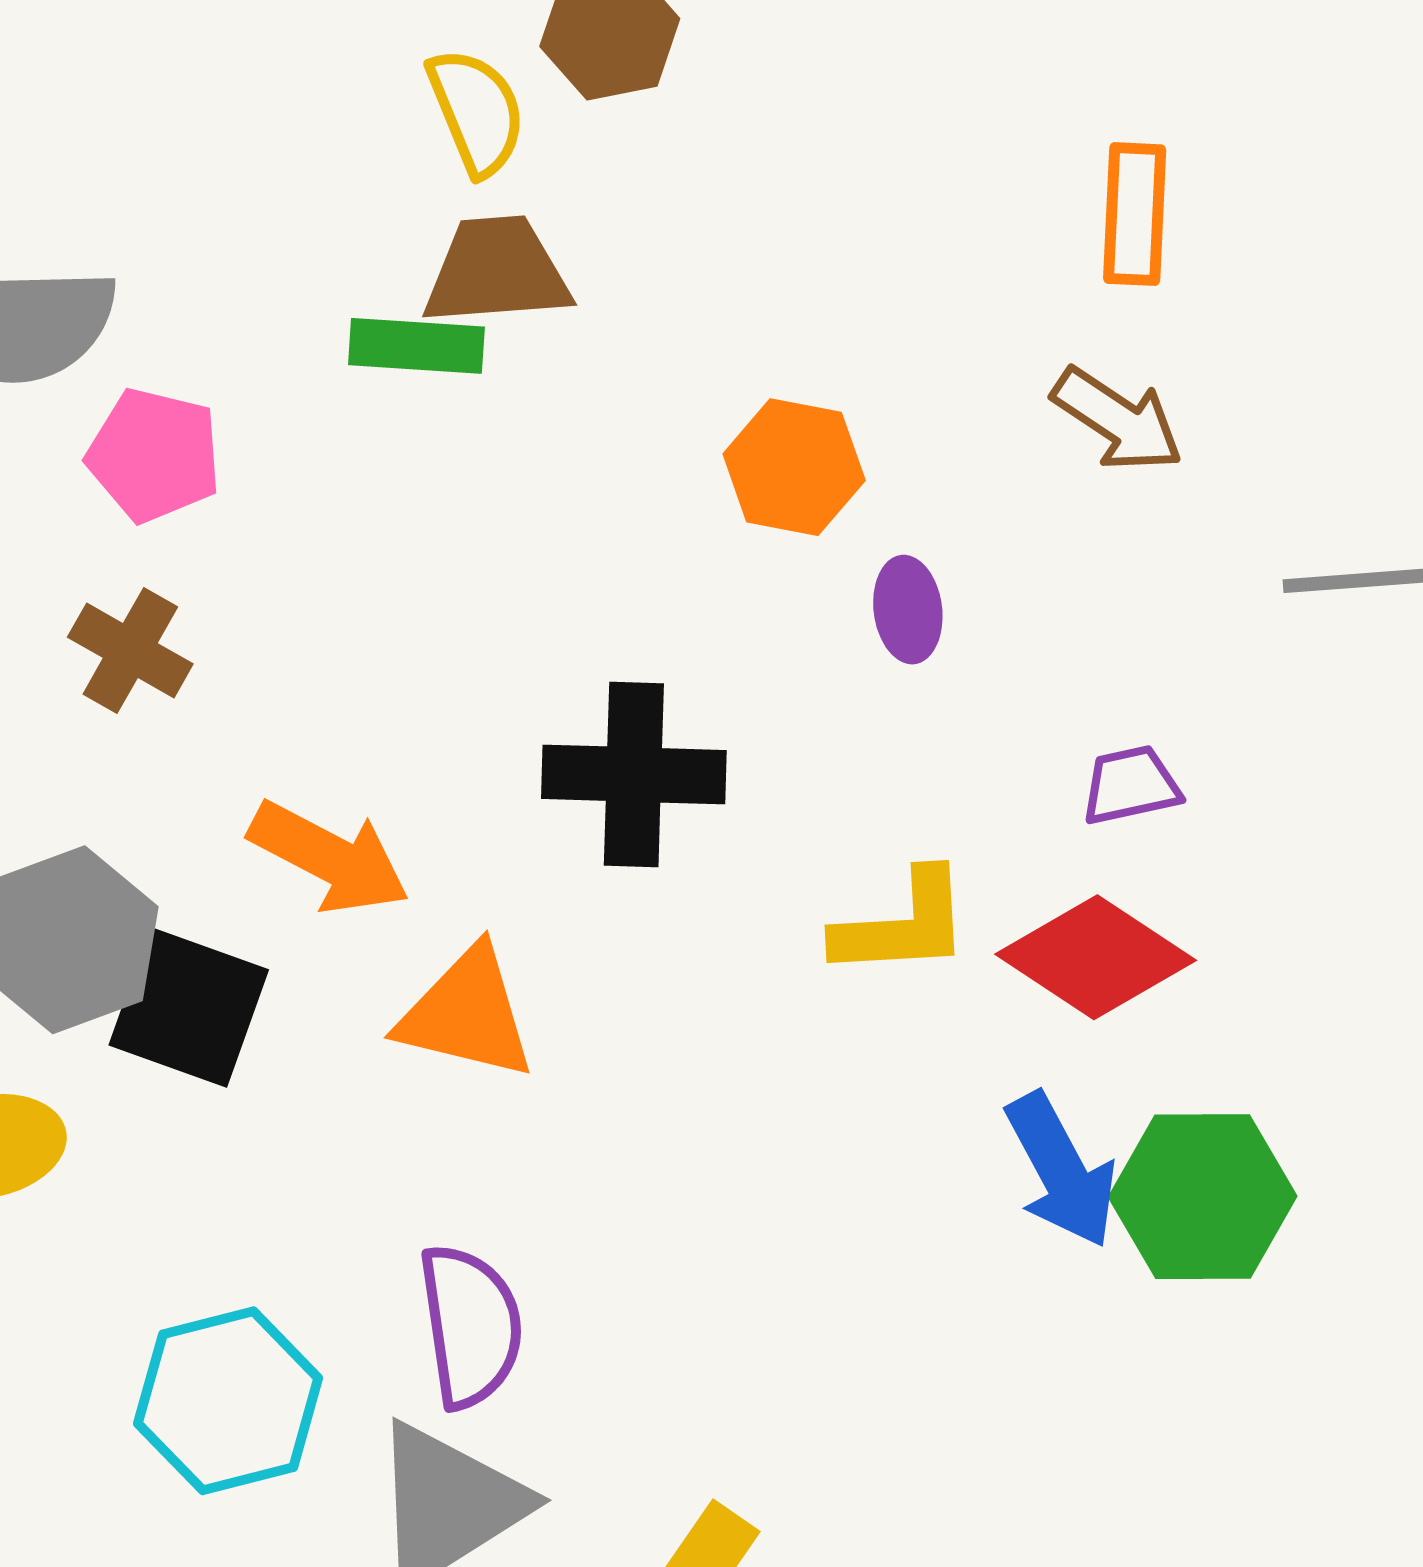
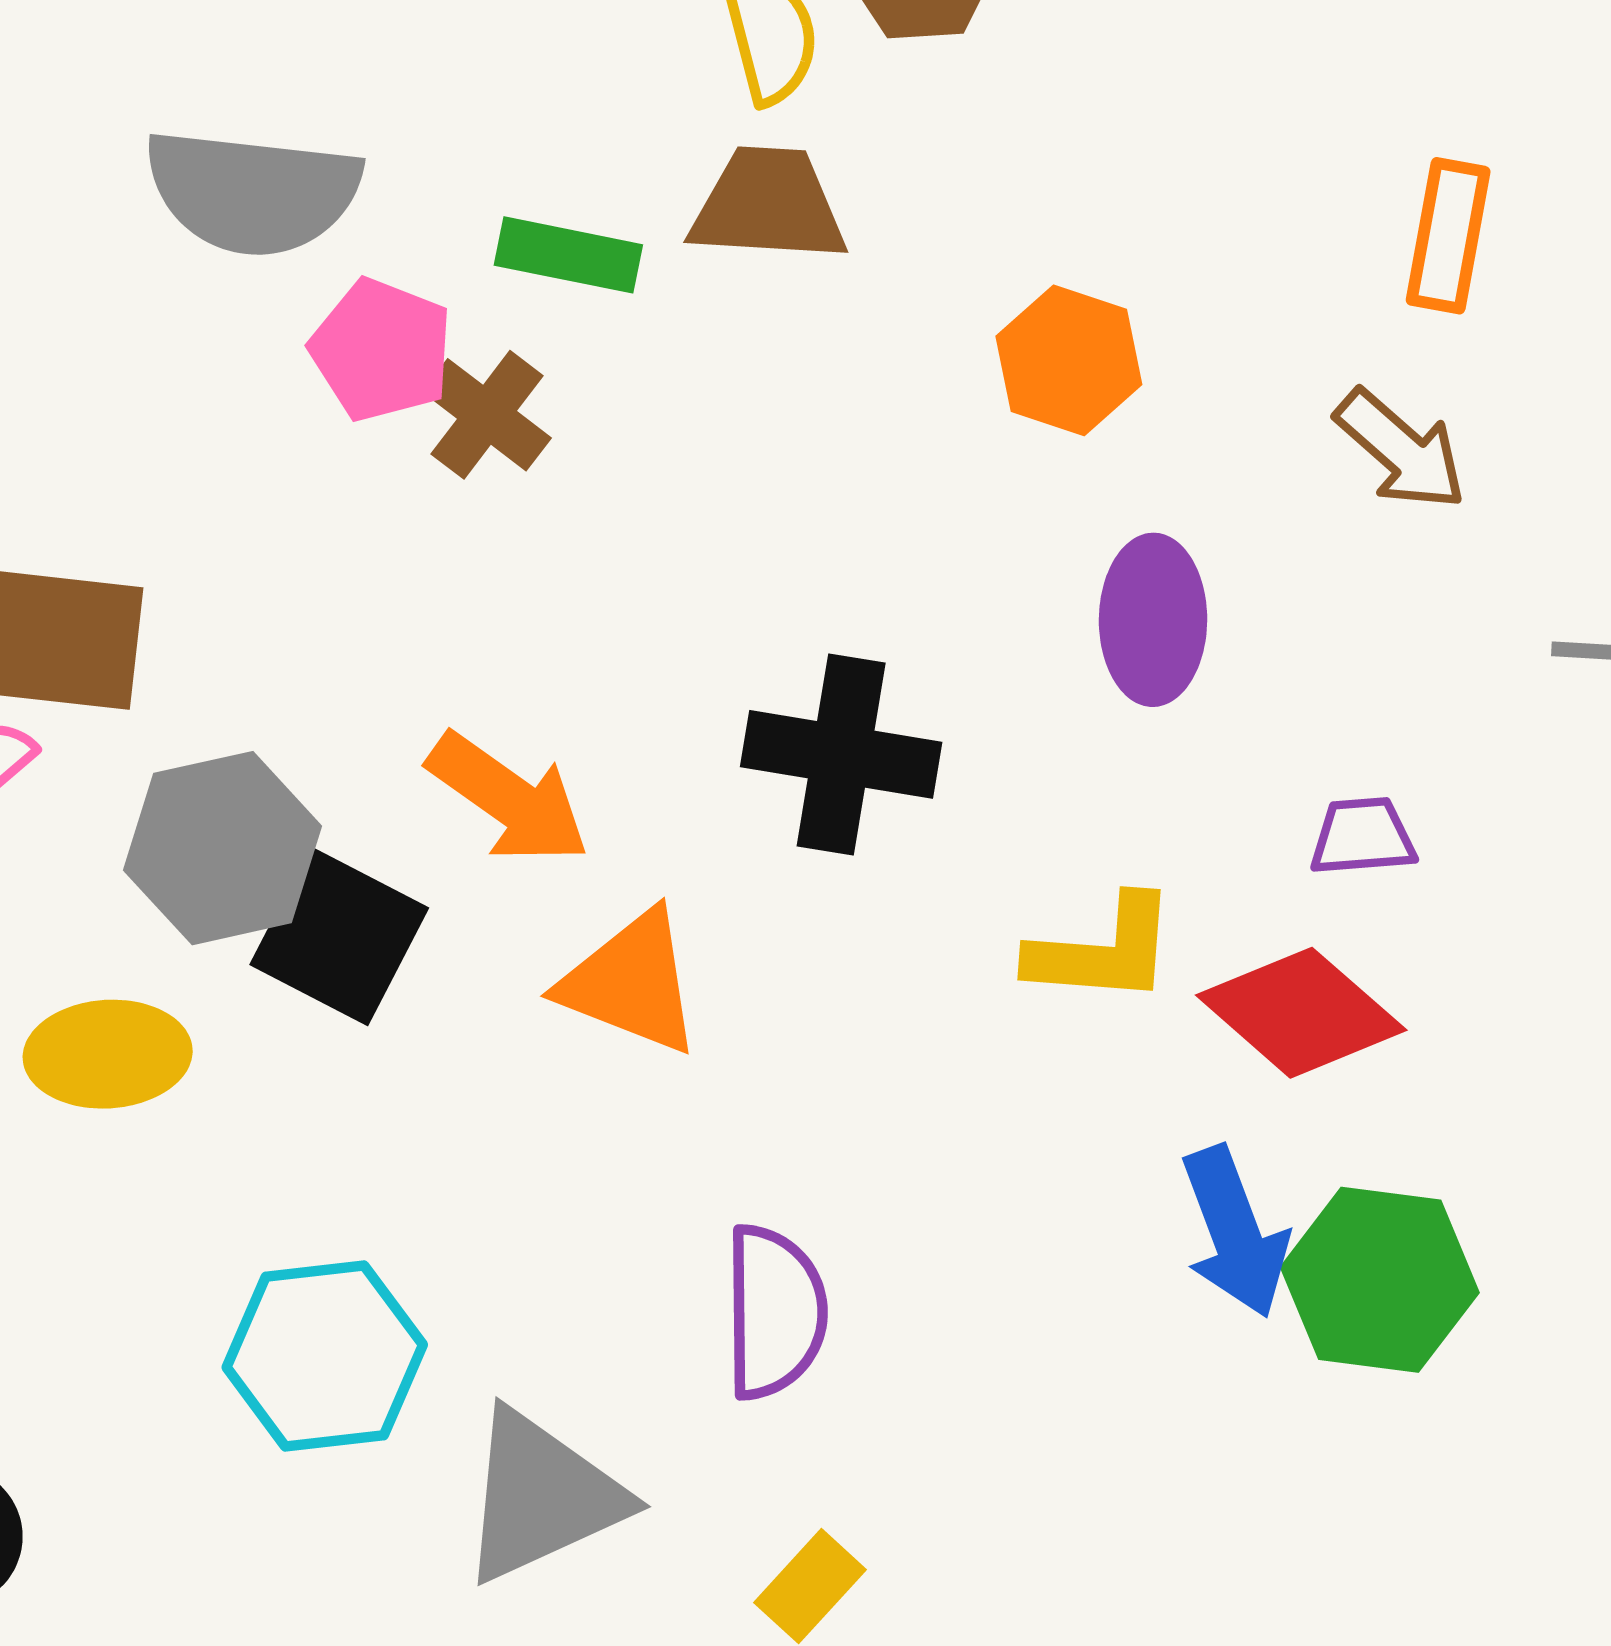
green rectangle: (416, 346) -> (568, 255), moved
orange hexagon: (794, 467) -> (1069, 360), moved
purple ellipse: (908, 610) -> (1153, 620), size x1.5
brown cross: (130, 650) -> (487, 415), moved
purple semicircle: (470, 1326) -> (775, 1312), moved

